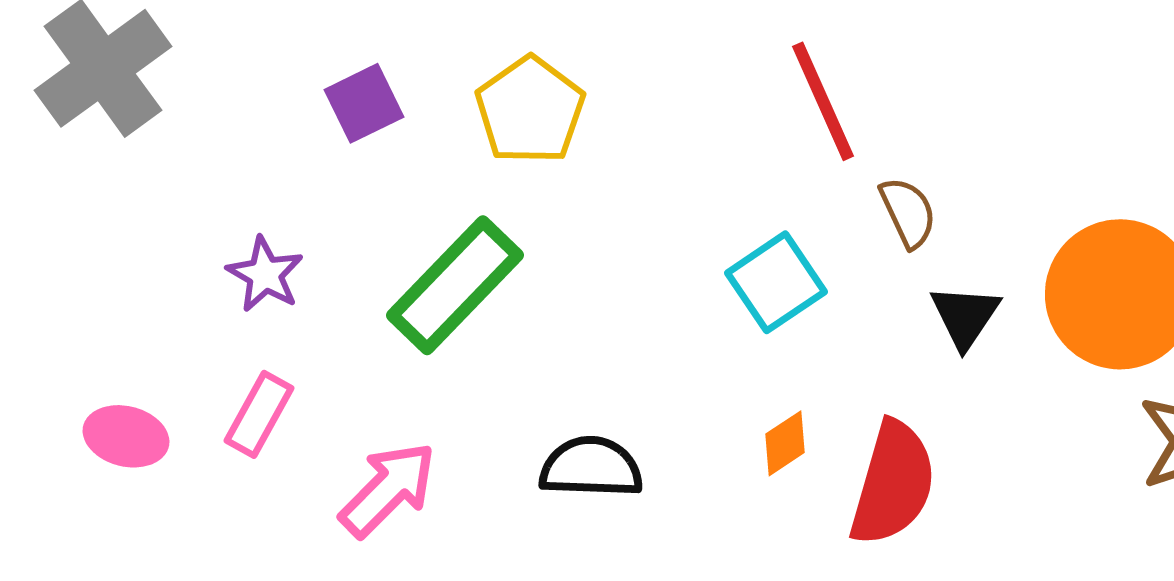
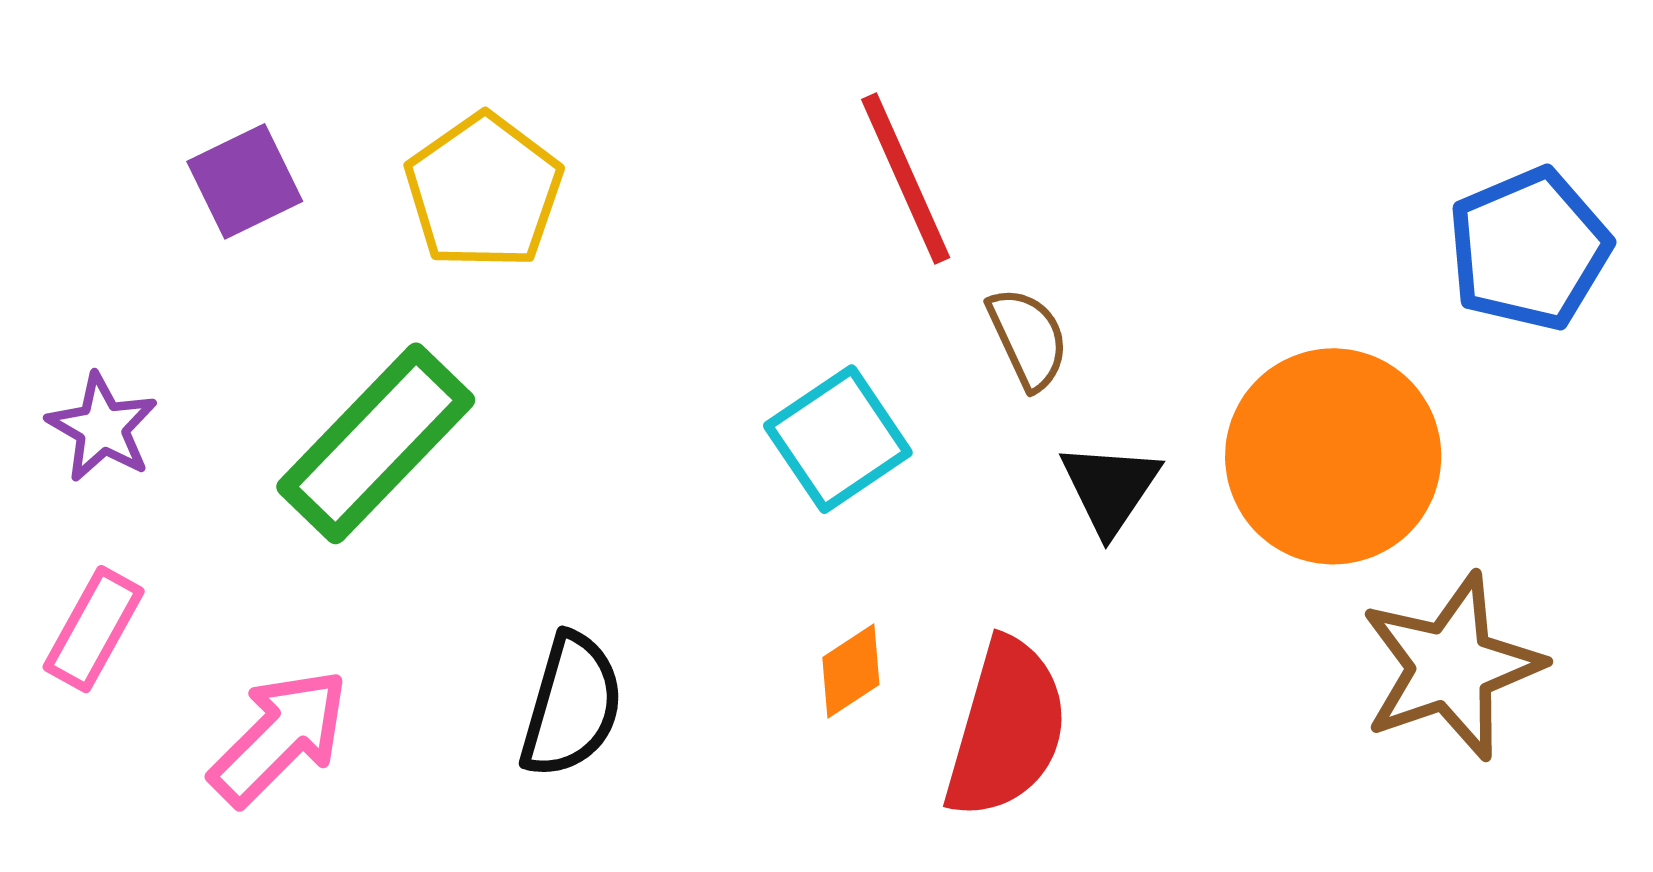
black semicircle: (591, 467) -> (572, 705), turned 104

